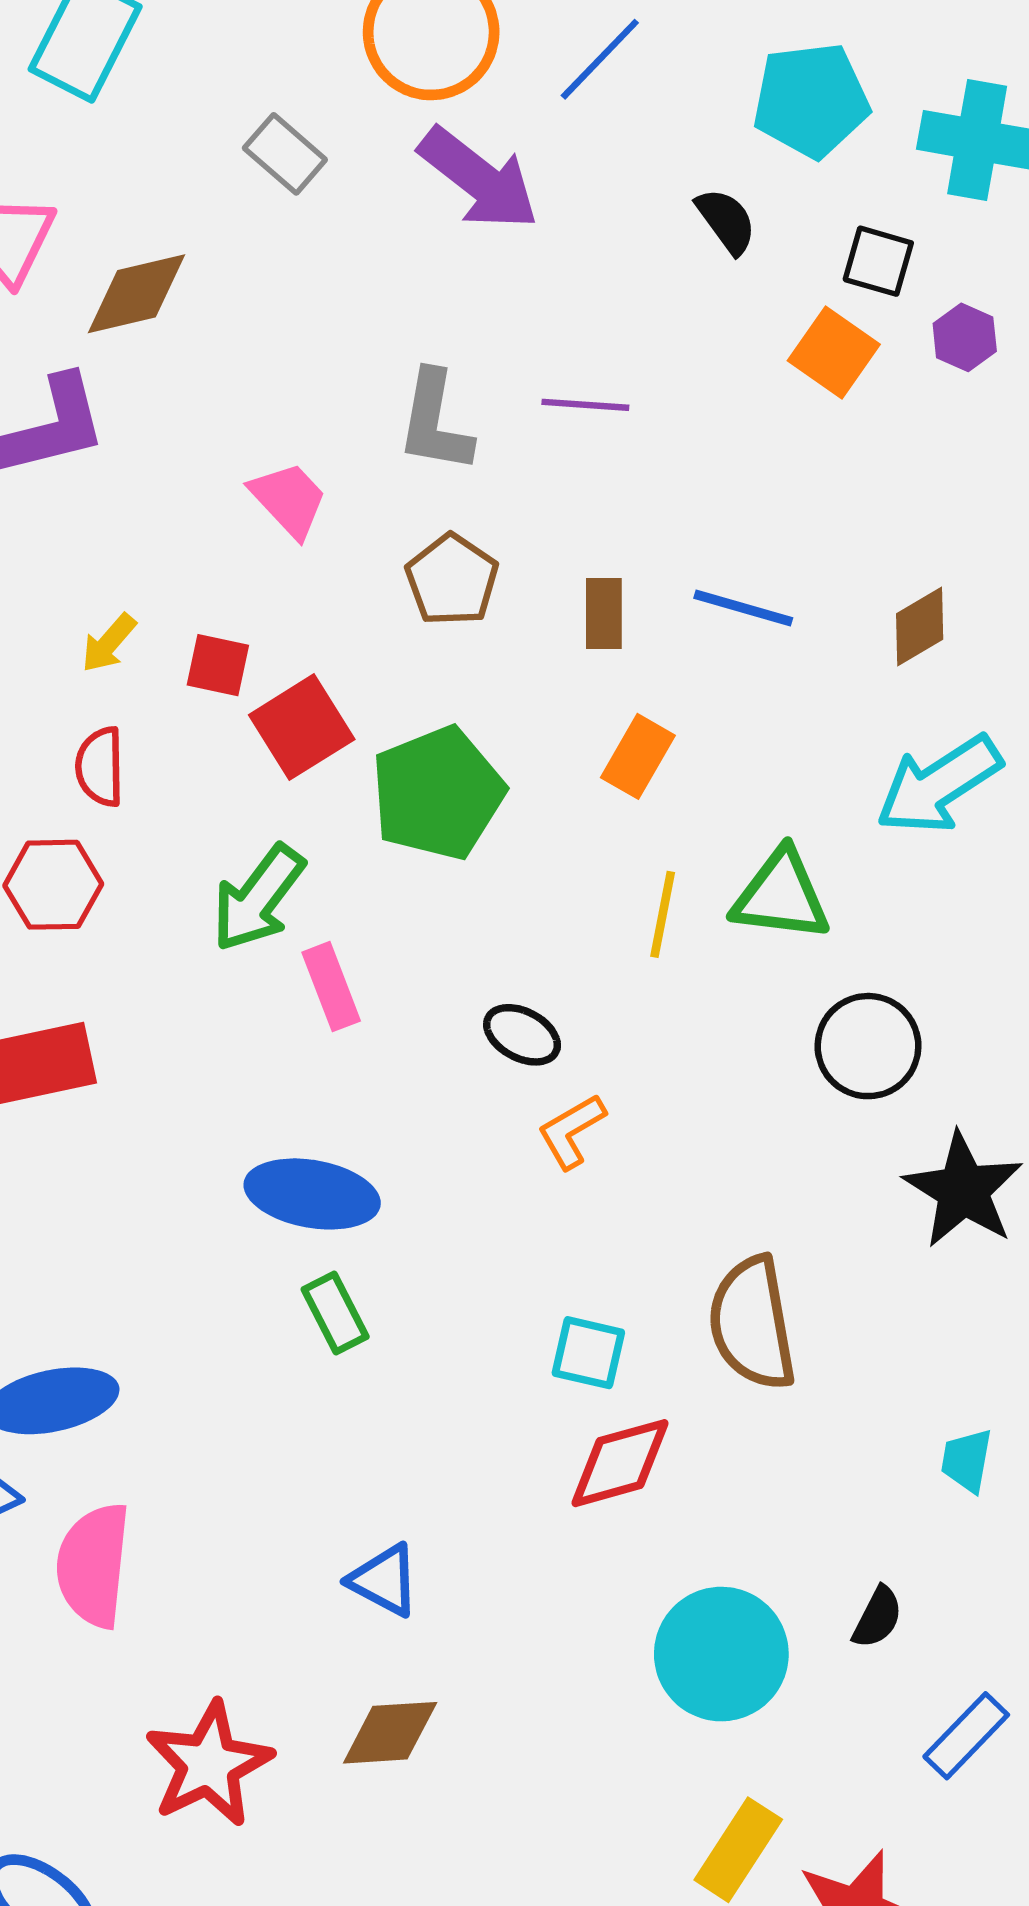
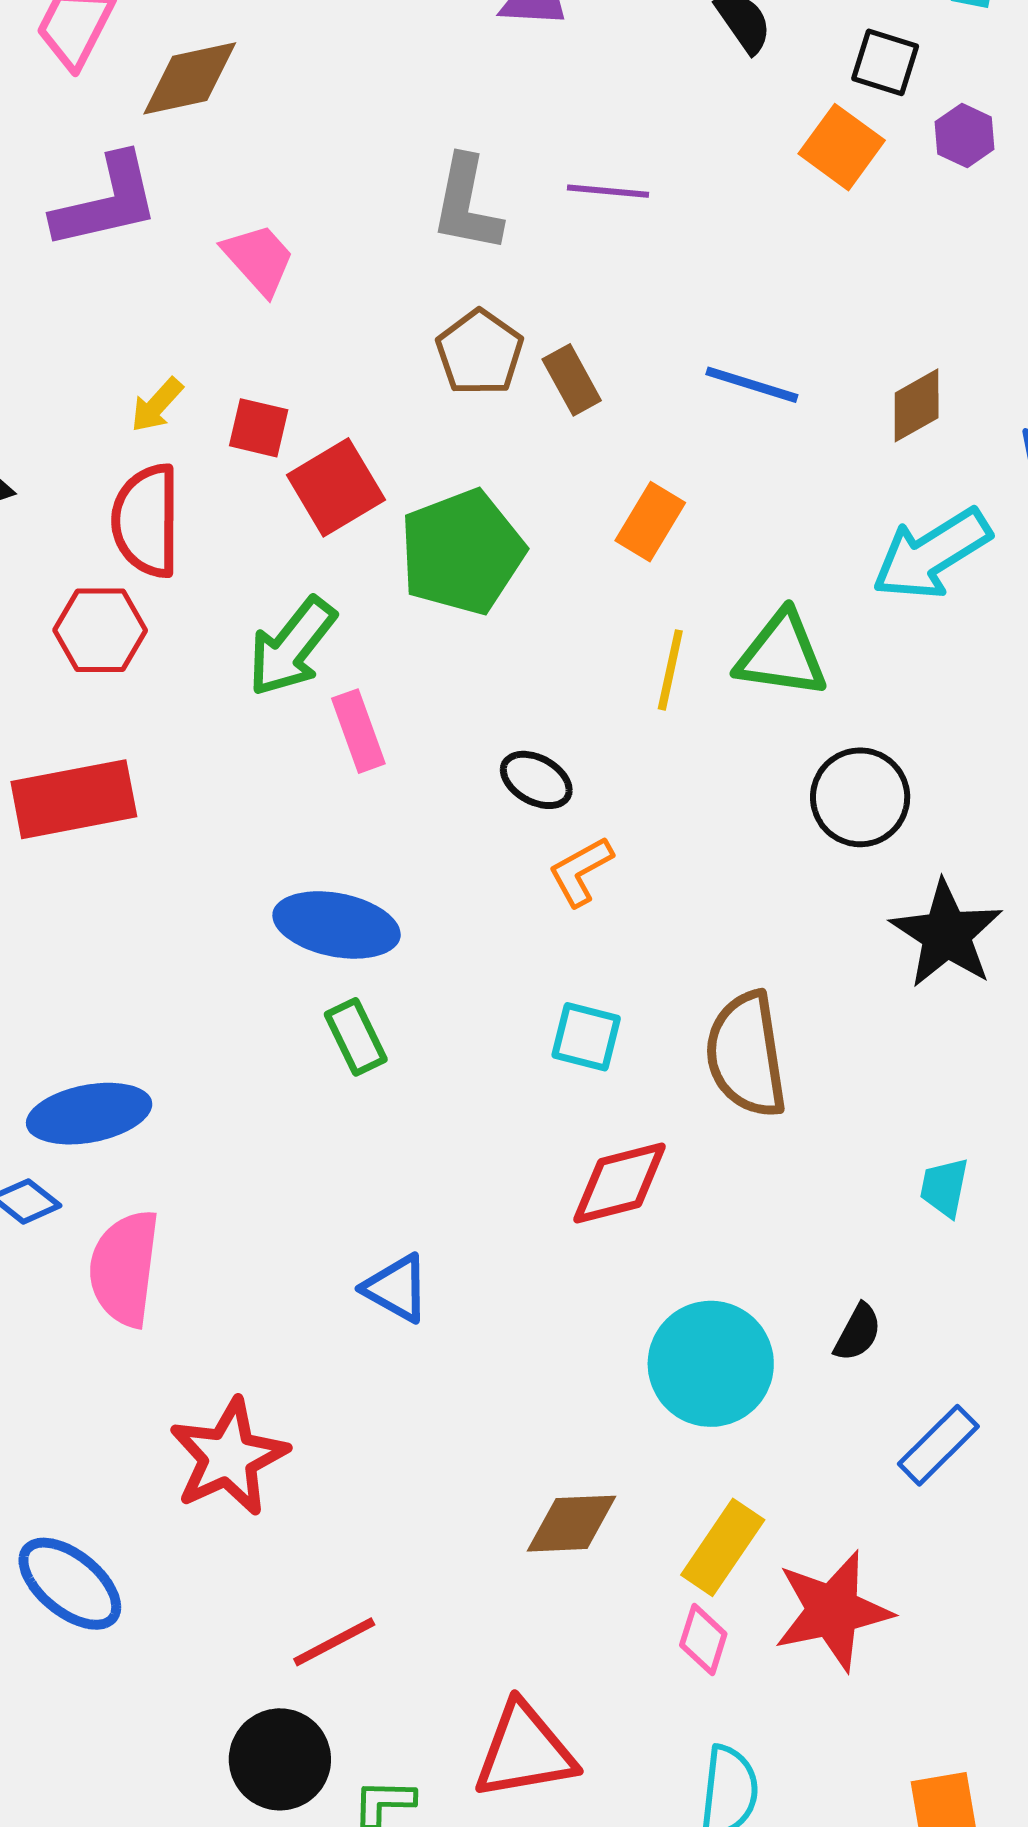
pink trapezoid: (289, 500) -> (259, 259), moved
brown rectangle: (604, 614) -> (572, 380), moved, turned -30
red semicircle: (100, 767) -> (146, 521), size x1.5
cyan square: (588, 1353) -> (586, 1037), moved
brown diamond: (390, 1733) -> (572, 1524), moved

